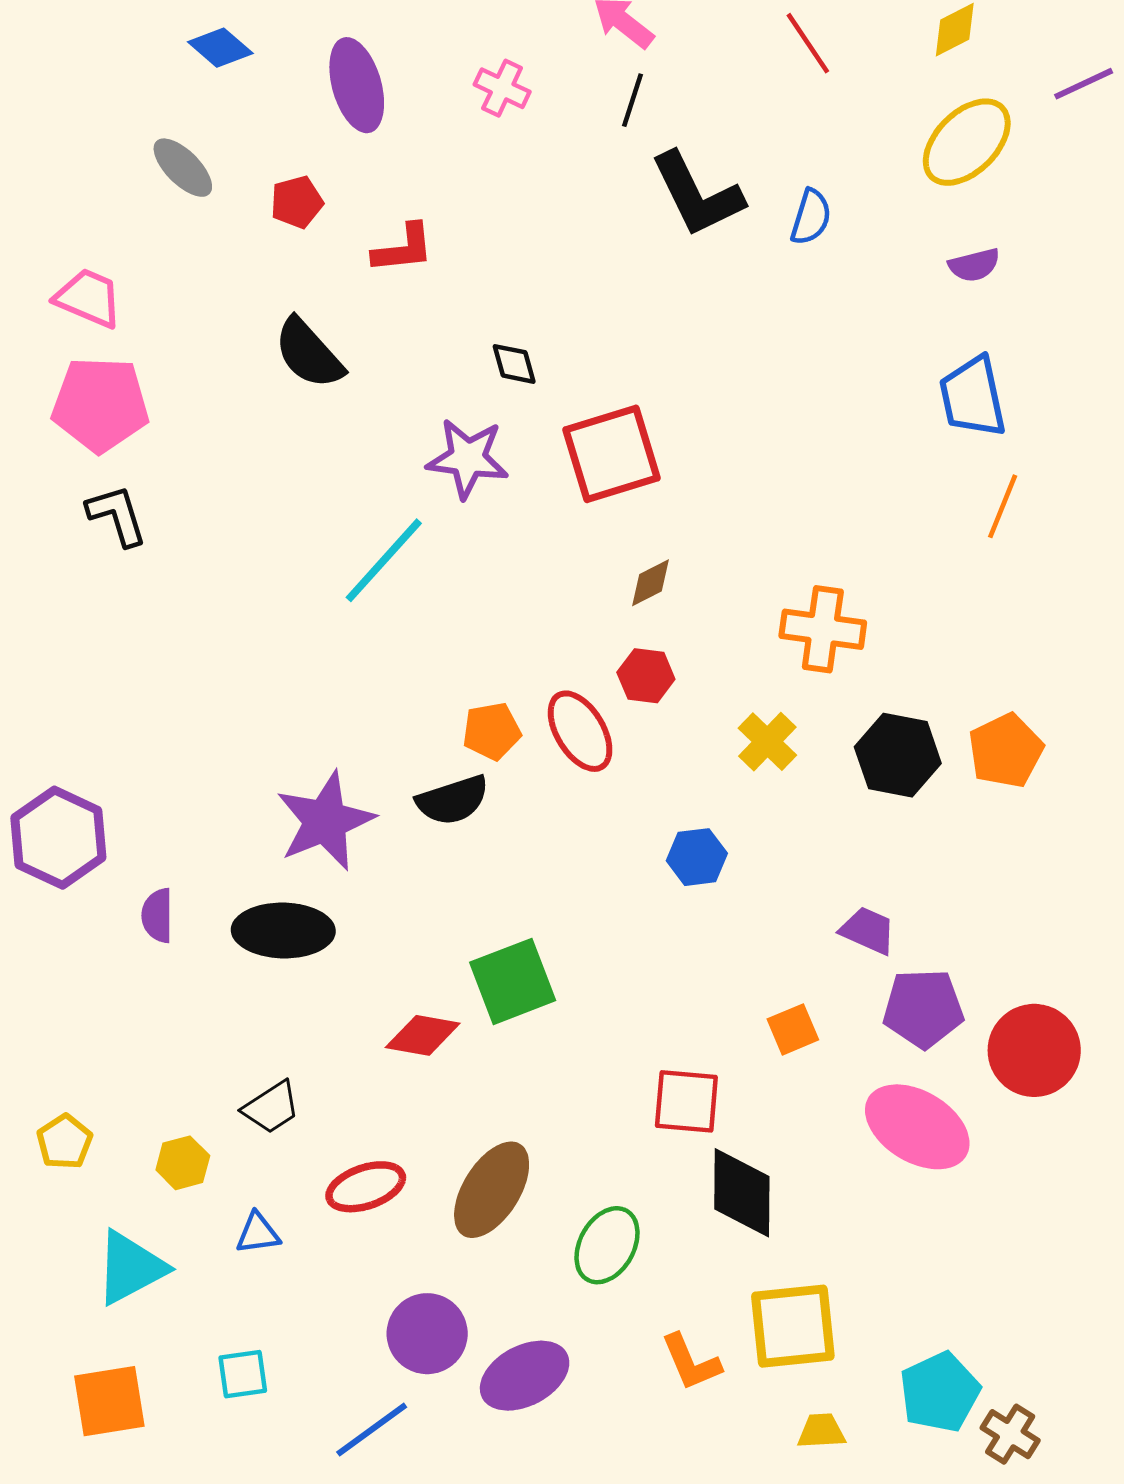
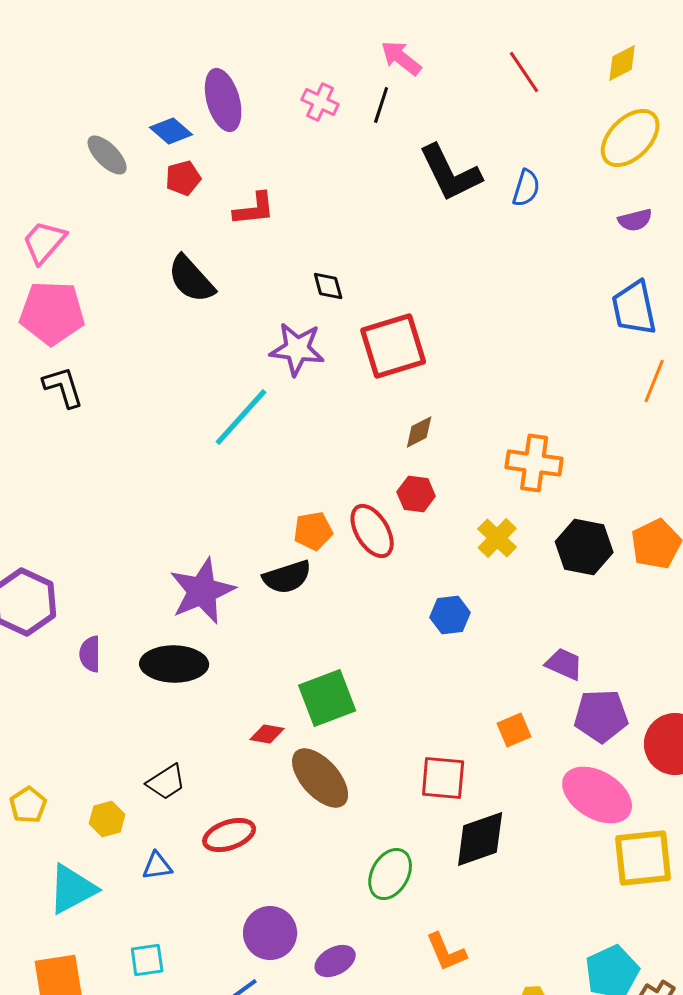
blue diamond: (220, 48) -> (171, 131), moved
black line: (632, 100) -> (381, 105), moved
pink trapezoid: (88, 298) -> (44, 242), turned -72
red diamond: (423, 1035) -> (267, 734), size x0.7
brown ellipse: (492, 1190) -> (320, 778), moved, turned -74
black diamond: (742, 1193) -> (480, 839), turned 70
yellow square: (793, 1326) -> (643, 858), moved
purple ellipse: (525, 1376) -> (335, 961), size x0.7

